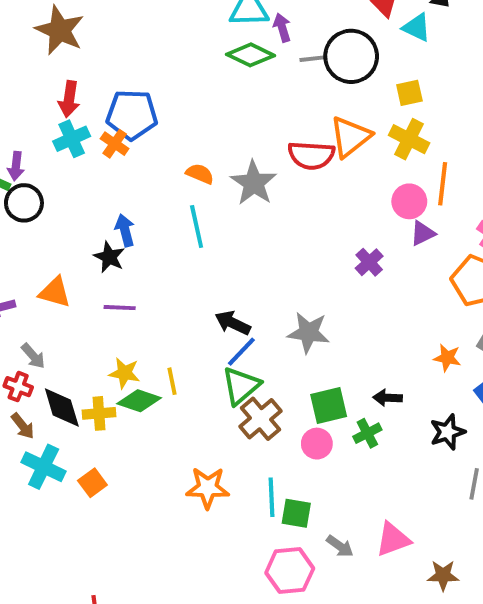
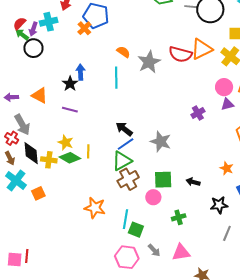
cyan cross: (72, 139) -> (49, 22), moved
gray arrow: (33, 356) -> (22, 125), size x1.5
green cross: (367, 433) -> (179, 217), moved

